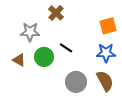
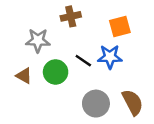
brown cross: (56, 13) -> (71, 16), turned 35
orange square: (108, 26) -> (120, 27), moved
blue star: (106, 53) -> (110, 57), moved

